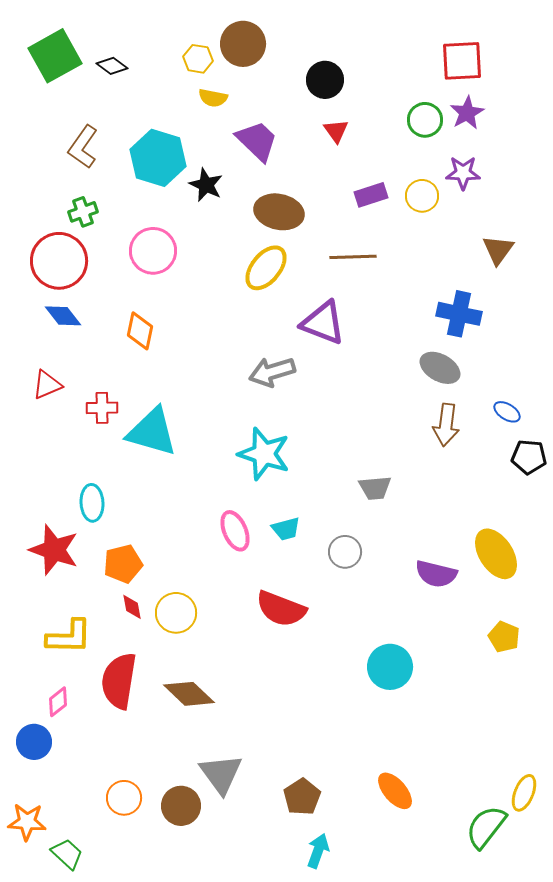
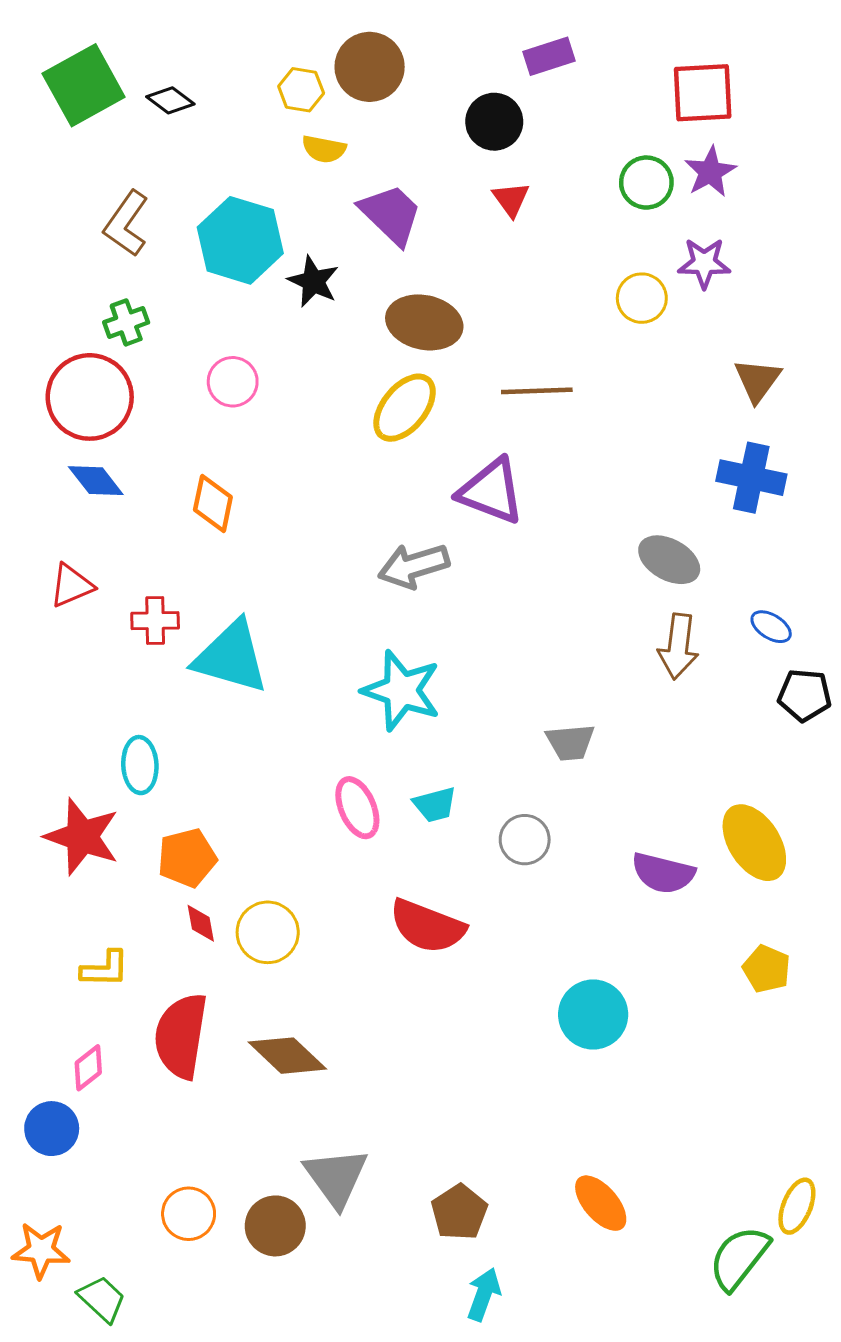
purple rectangle: (371, 195) -> (549, 56), moved
pink circle: (153, 251) -> (233, 382), size x0.7
blue cross: (459, 314) -> (751, 478), moved
yellow L-shape: (69, 637) -> (105, 969), size x0.7

